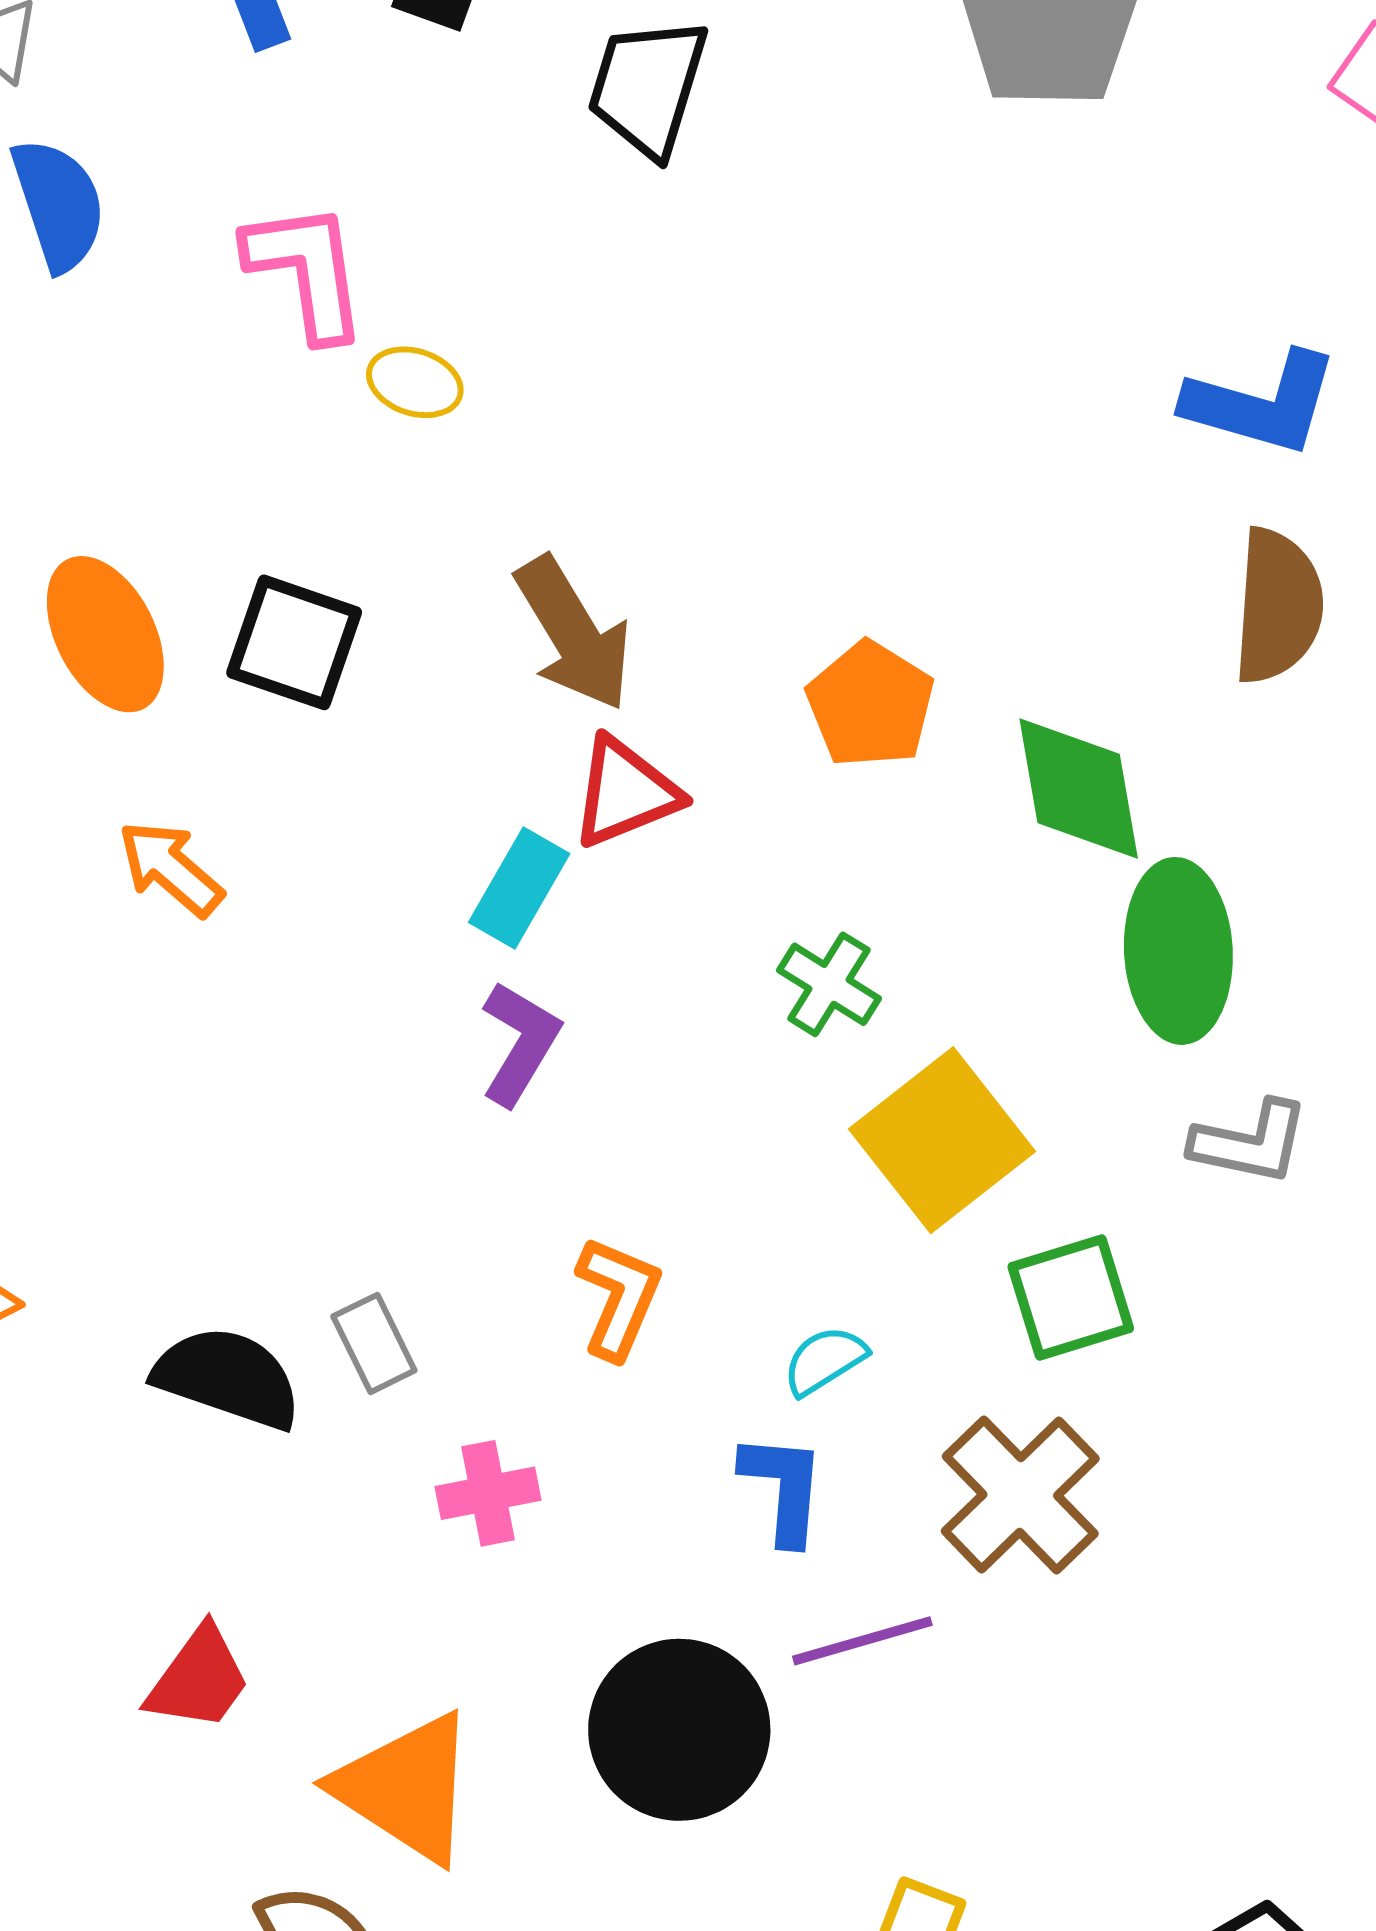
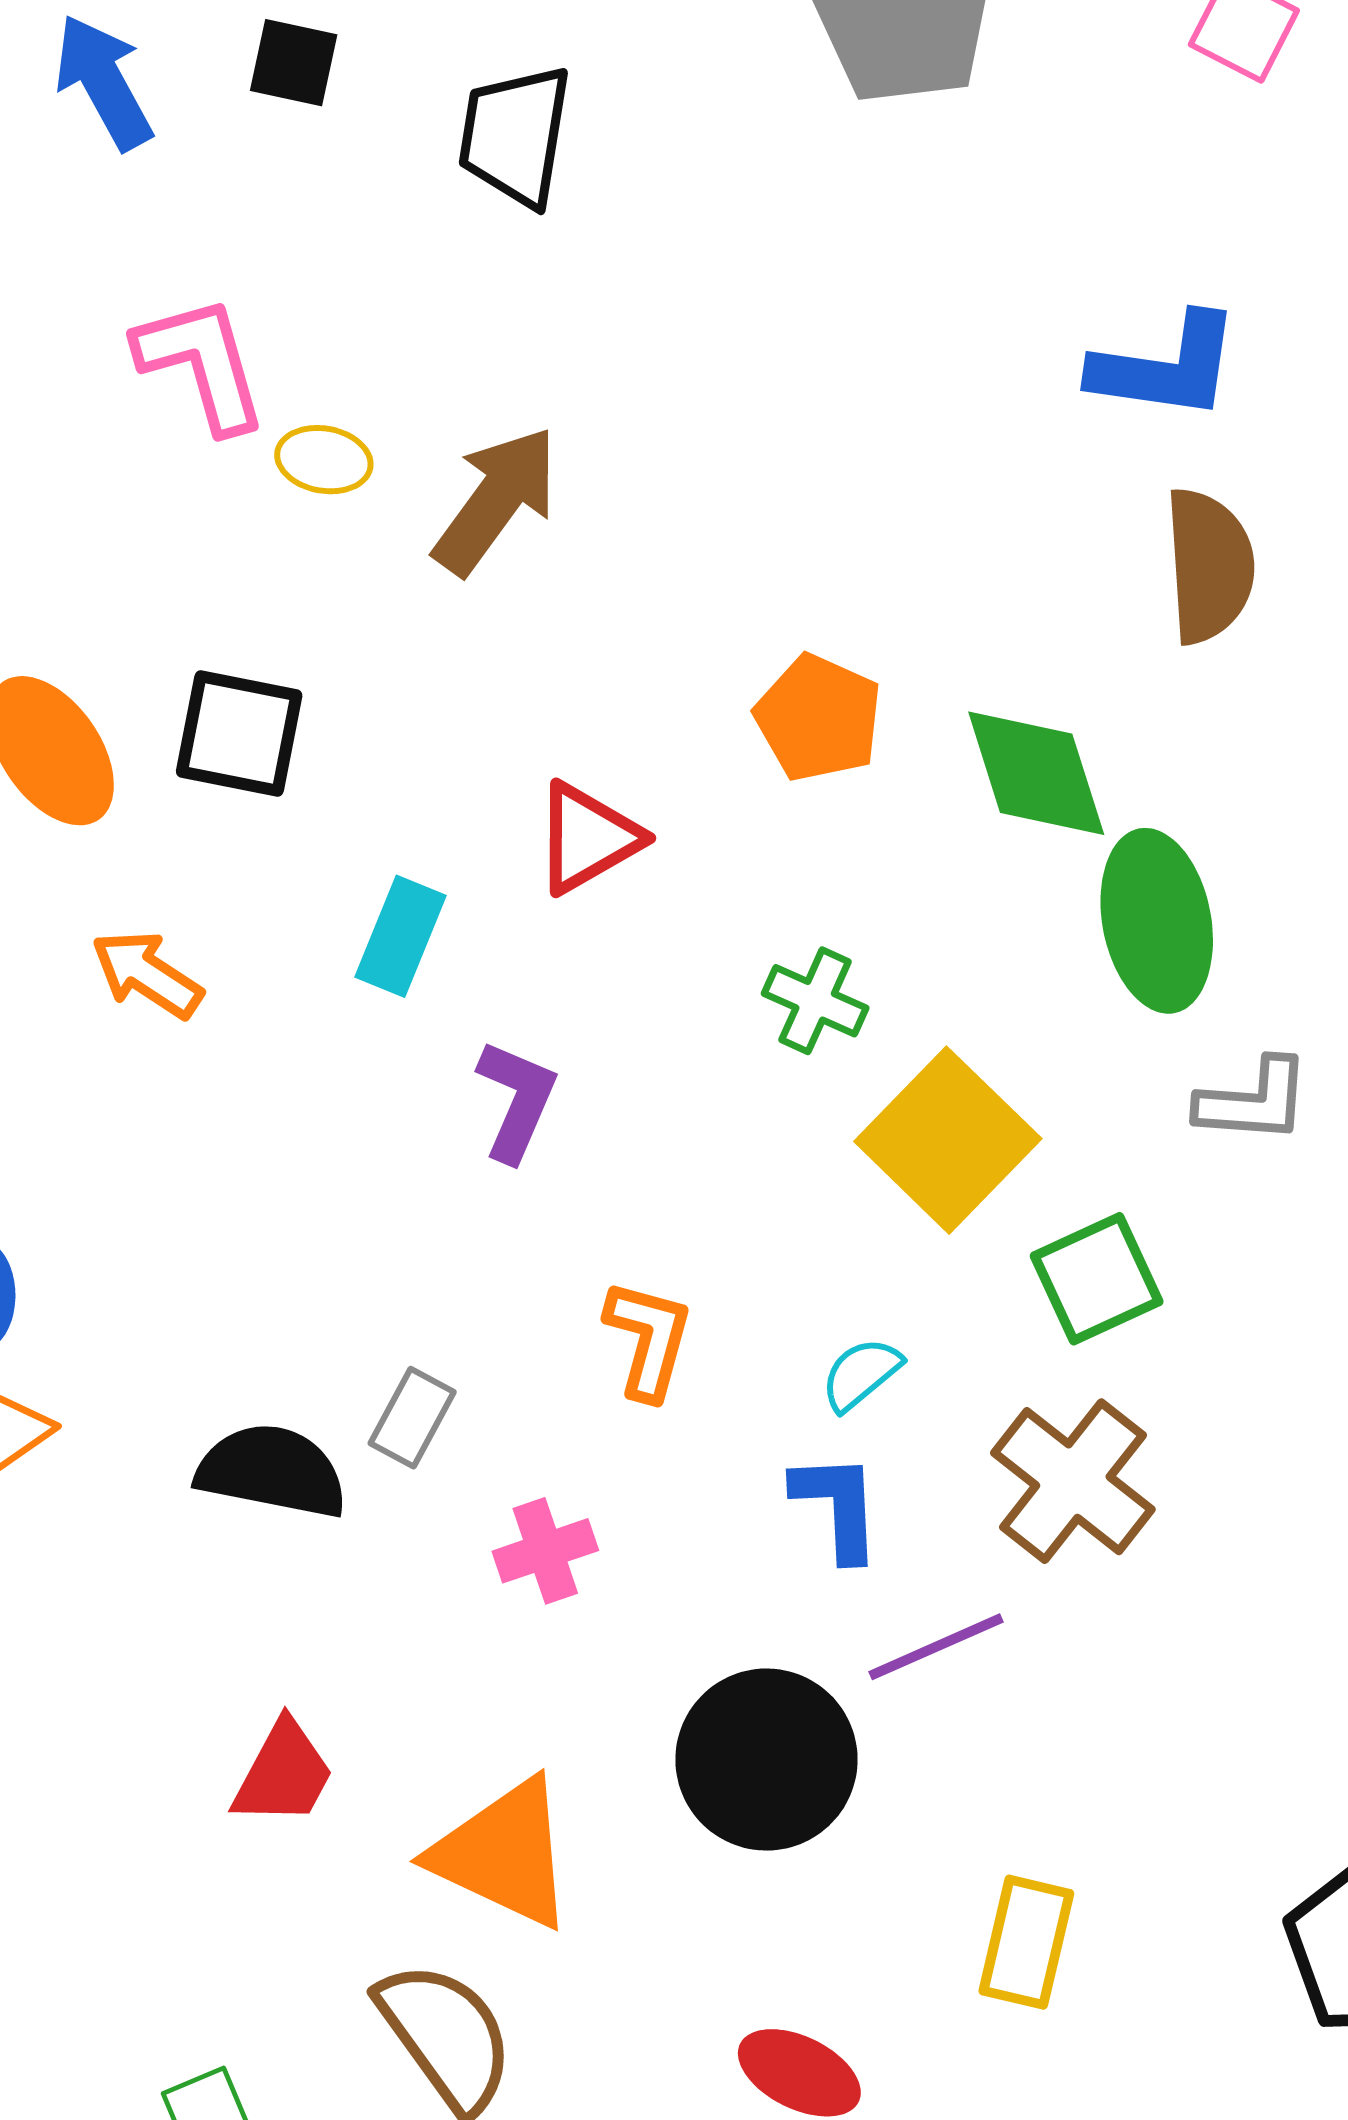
brown arrow: (574, 634) -> (496, 500), moved, turned -105
cyan rectangle: (519, 888) -> (400, 936), moved
gray rectangle: (374, 1343) -> (412, 1418), turned 62

